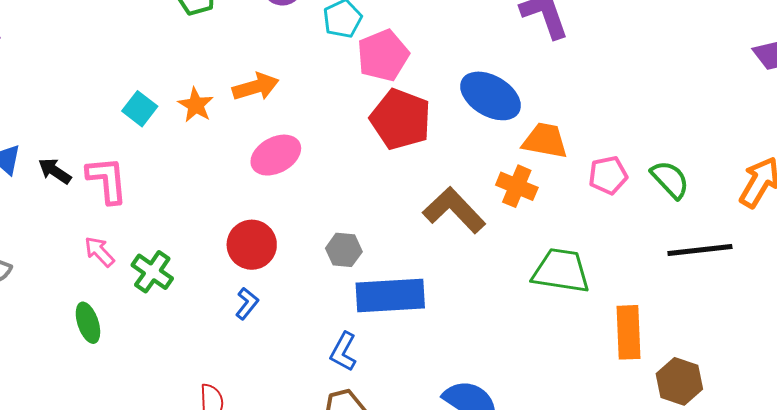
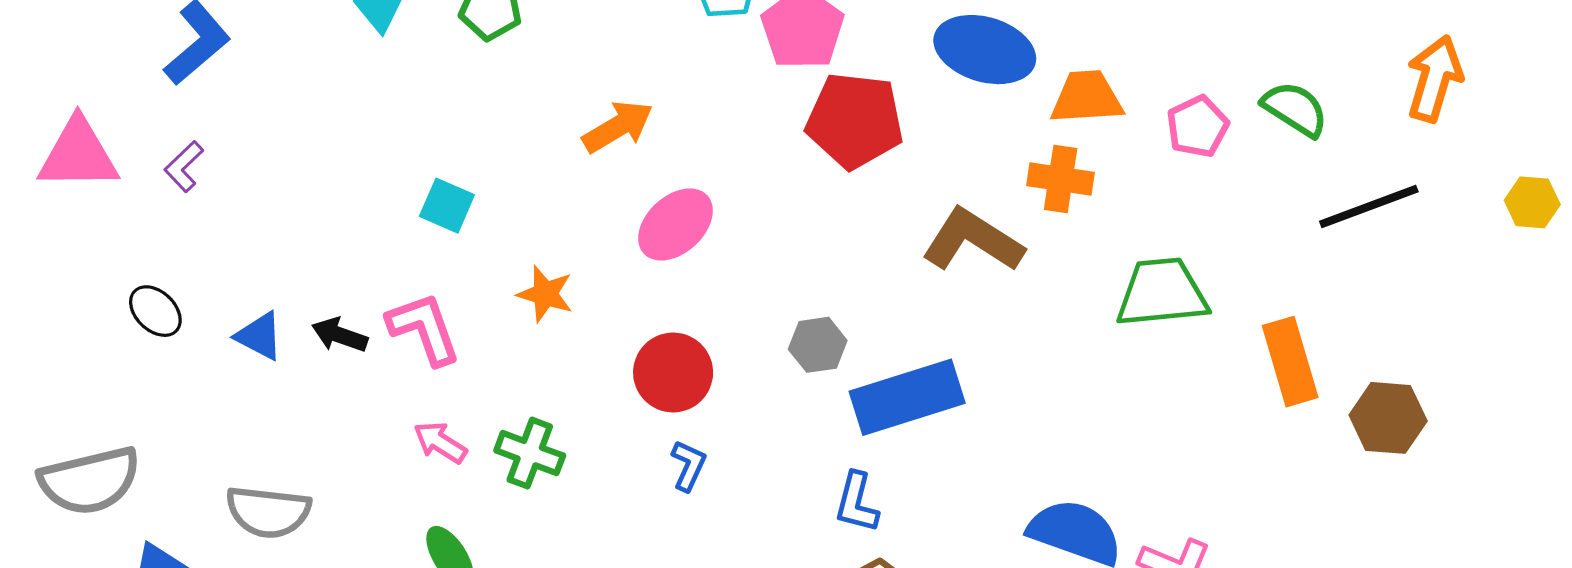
orange star: (196, 105) -> (545, 294), moved

